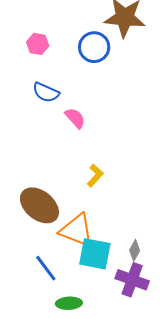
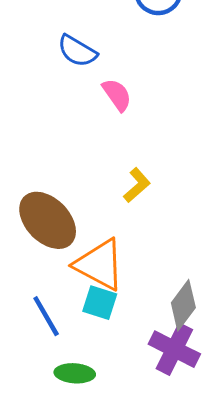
gray diamond: (135, 250) -> (183, 305), size x1.5
cyan square: (95, 254) -> (100, 303), moved, size x0.7

